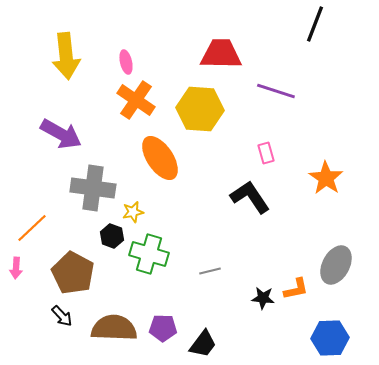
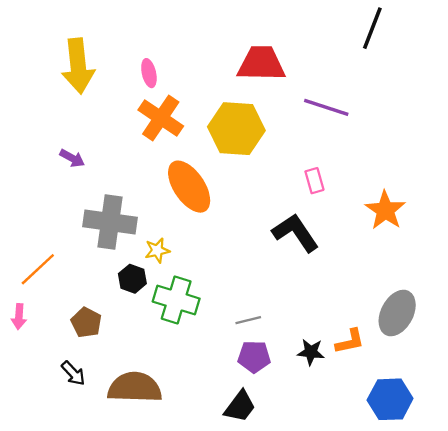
purple arrow: (61, 134) -> (72, 158), size x0.5
brown pentagon: (73, 273) -> (86, 322), size x0.6
purple pentagon: (163, 328) -> (254, 357), moved

